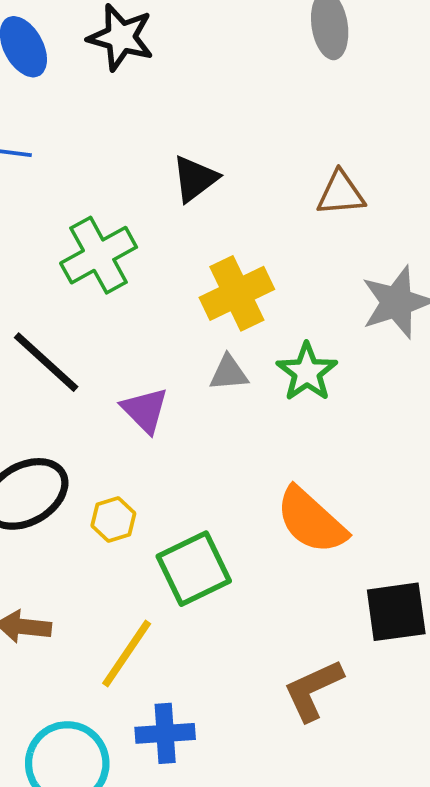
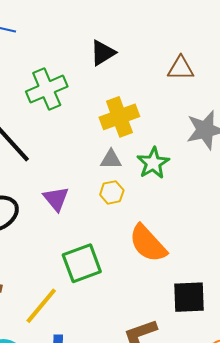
purple triangle: (145, 410) -> (56, 199), moved
yellow hexagon: (113, 519) -> (112, 192), moved

